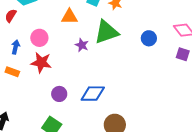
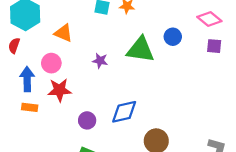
orange triangle: (69, 17) -> (63, 33), moved, turned 36
green triangle: (106, 32) -> (140, 50), moved, turned 40
blue arrow: (16, 47) -> (27, 79), size x1.5

